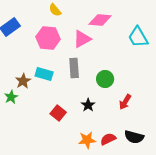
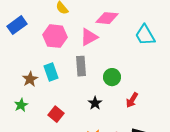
cyan rectangle: (44, 74) -> (51, 72), turned 54
green star: (11, 97) -> (21, 105), moved
red square: (58, 113) -> (56, 114), moved

